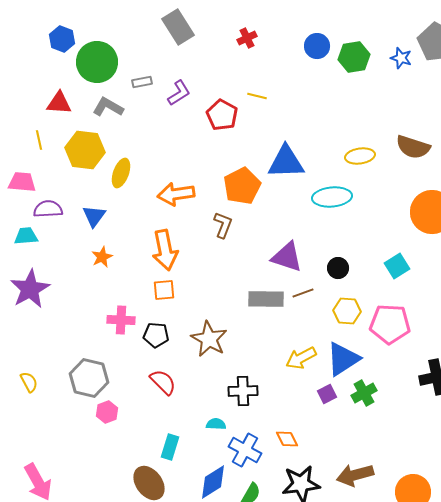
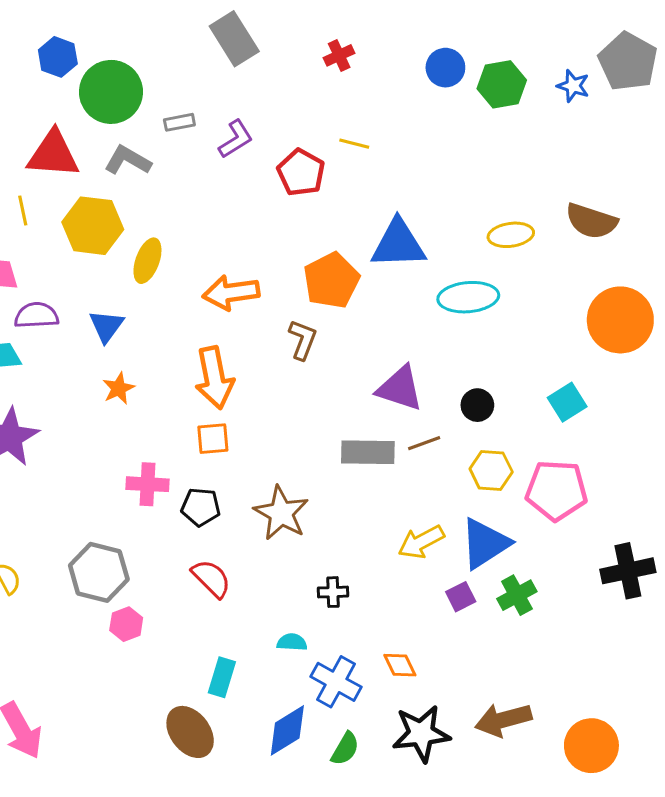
red triangle: (59, 103) -> (53, 154), size x1.4
black cross: (243, 391) -> (333, 592), size x0.7

